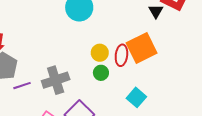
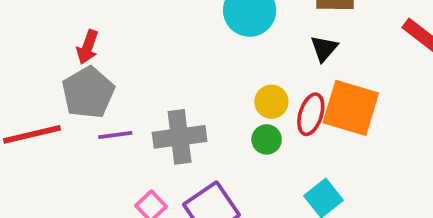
black triangle: (156, 11) -> (324, 48), moved
orange square: (142, 48) -> (351, 108), turned 32

